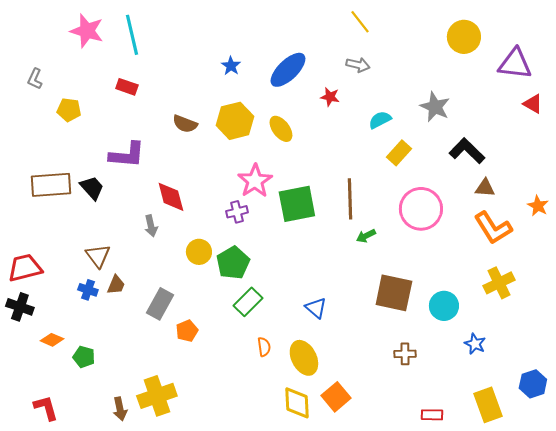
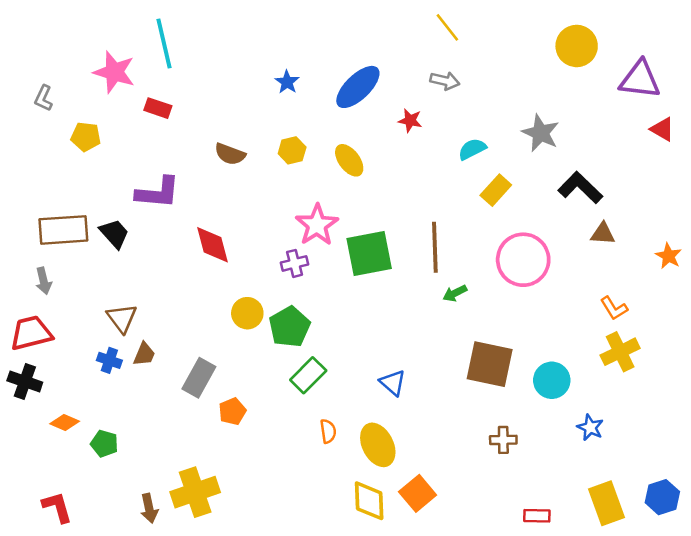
pink star: (87, 31) -> (114, 72), moved
yellow hexagon: (235, 121) -> (292, 150), size x0.6
gray arrow: (151, 226) -> (43, 281), moved
orange L-shape: (493, 228) -> (614, 308), moved, size x0.6
blue hexagon: (533, 384) -> (662, 497), moved

